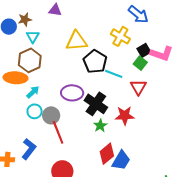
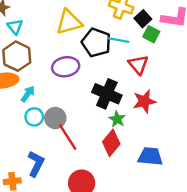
black square: (144, 50) -> (143, 19), moved
cyan line: (114, 74) -> (118, 40), moved
red triangle: (138, 87) -> (138, 65), moved
purple ellipse: (72, 93) -> (66, 67), moved
red diamond: (107, 154) -> (111, 143), moved
blue trapezoid: (121, 160) -> (150, 157), turned -105

